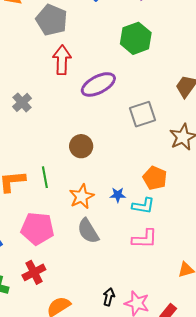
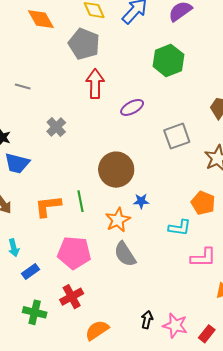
purple ellipse: (98, 84) -> (132, 107), size x0.7
brown circle: (81, 146) -> (116, 170), size x1.5
orange pentagon: (155, 178) -> (203, 203), moved
blue star: (118, 195) -> (141, 201), moved
pink L-shape: (145, 239) -> (203, 257), moved

